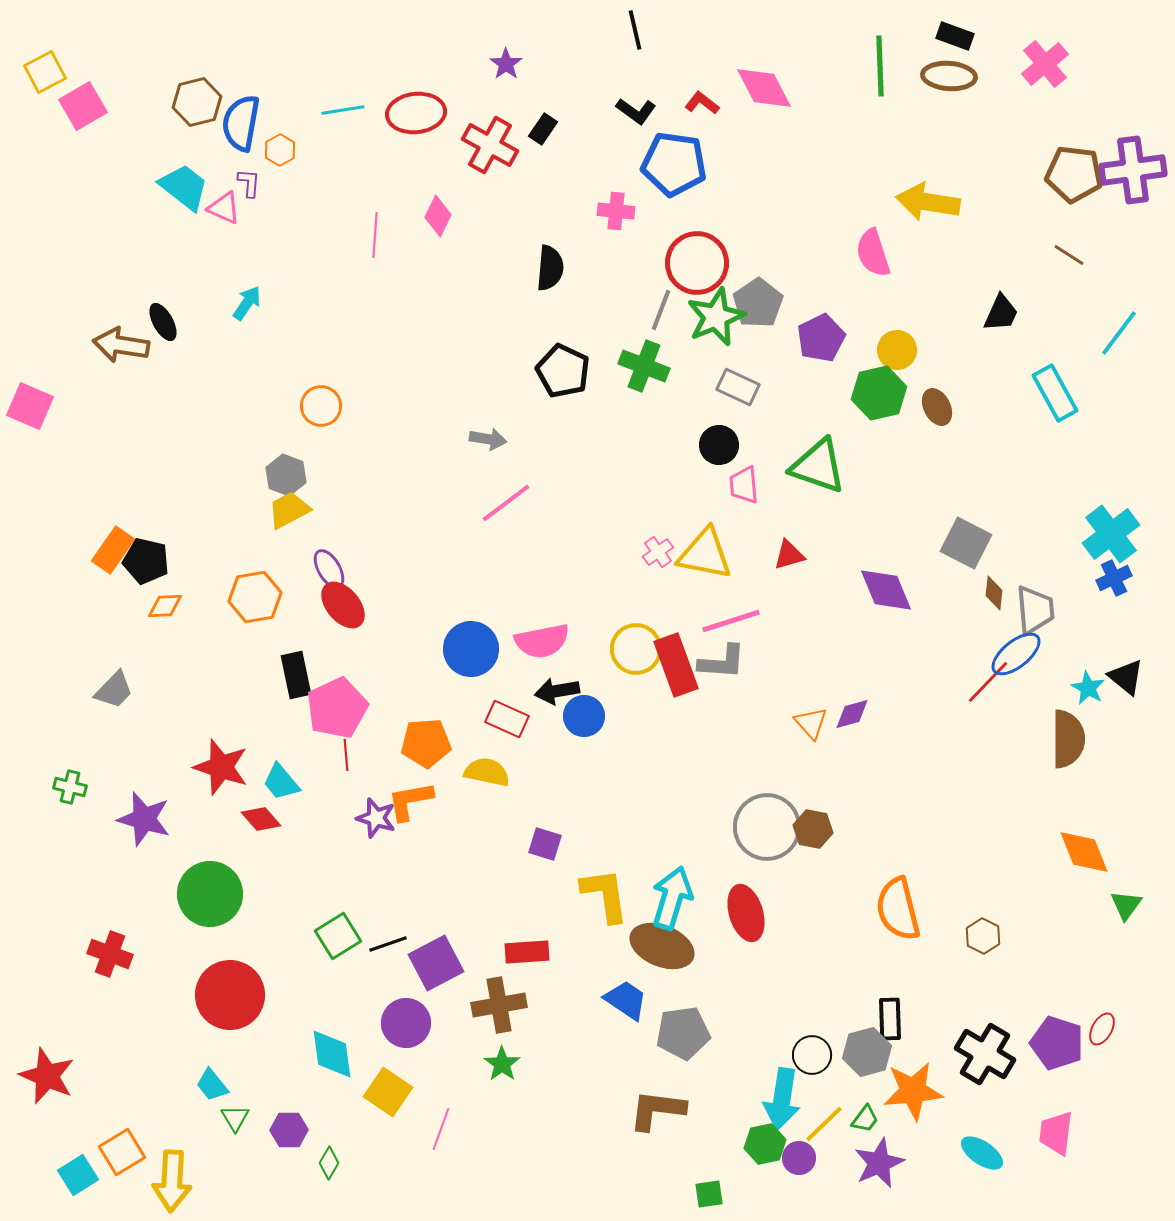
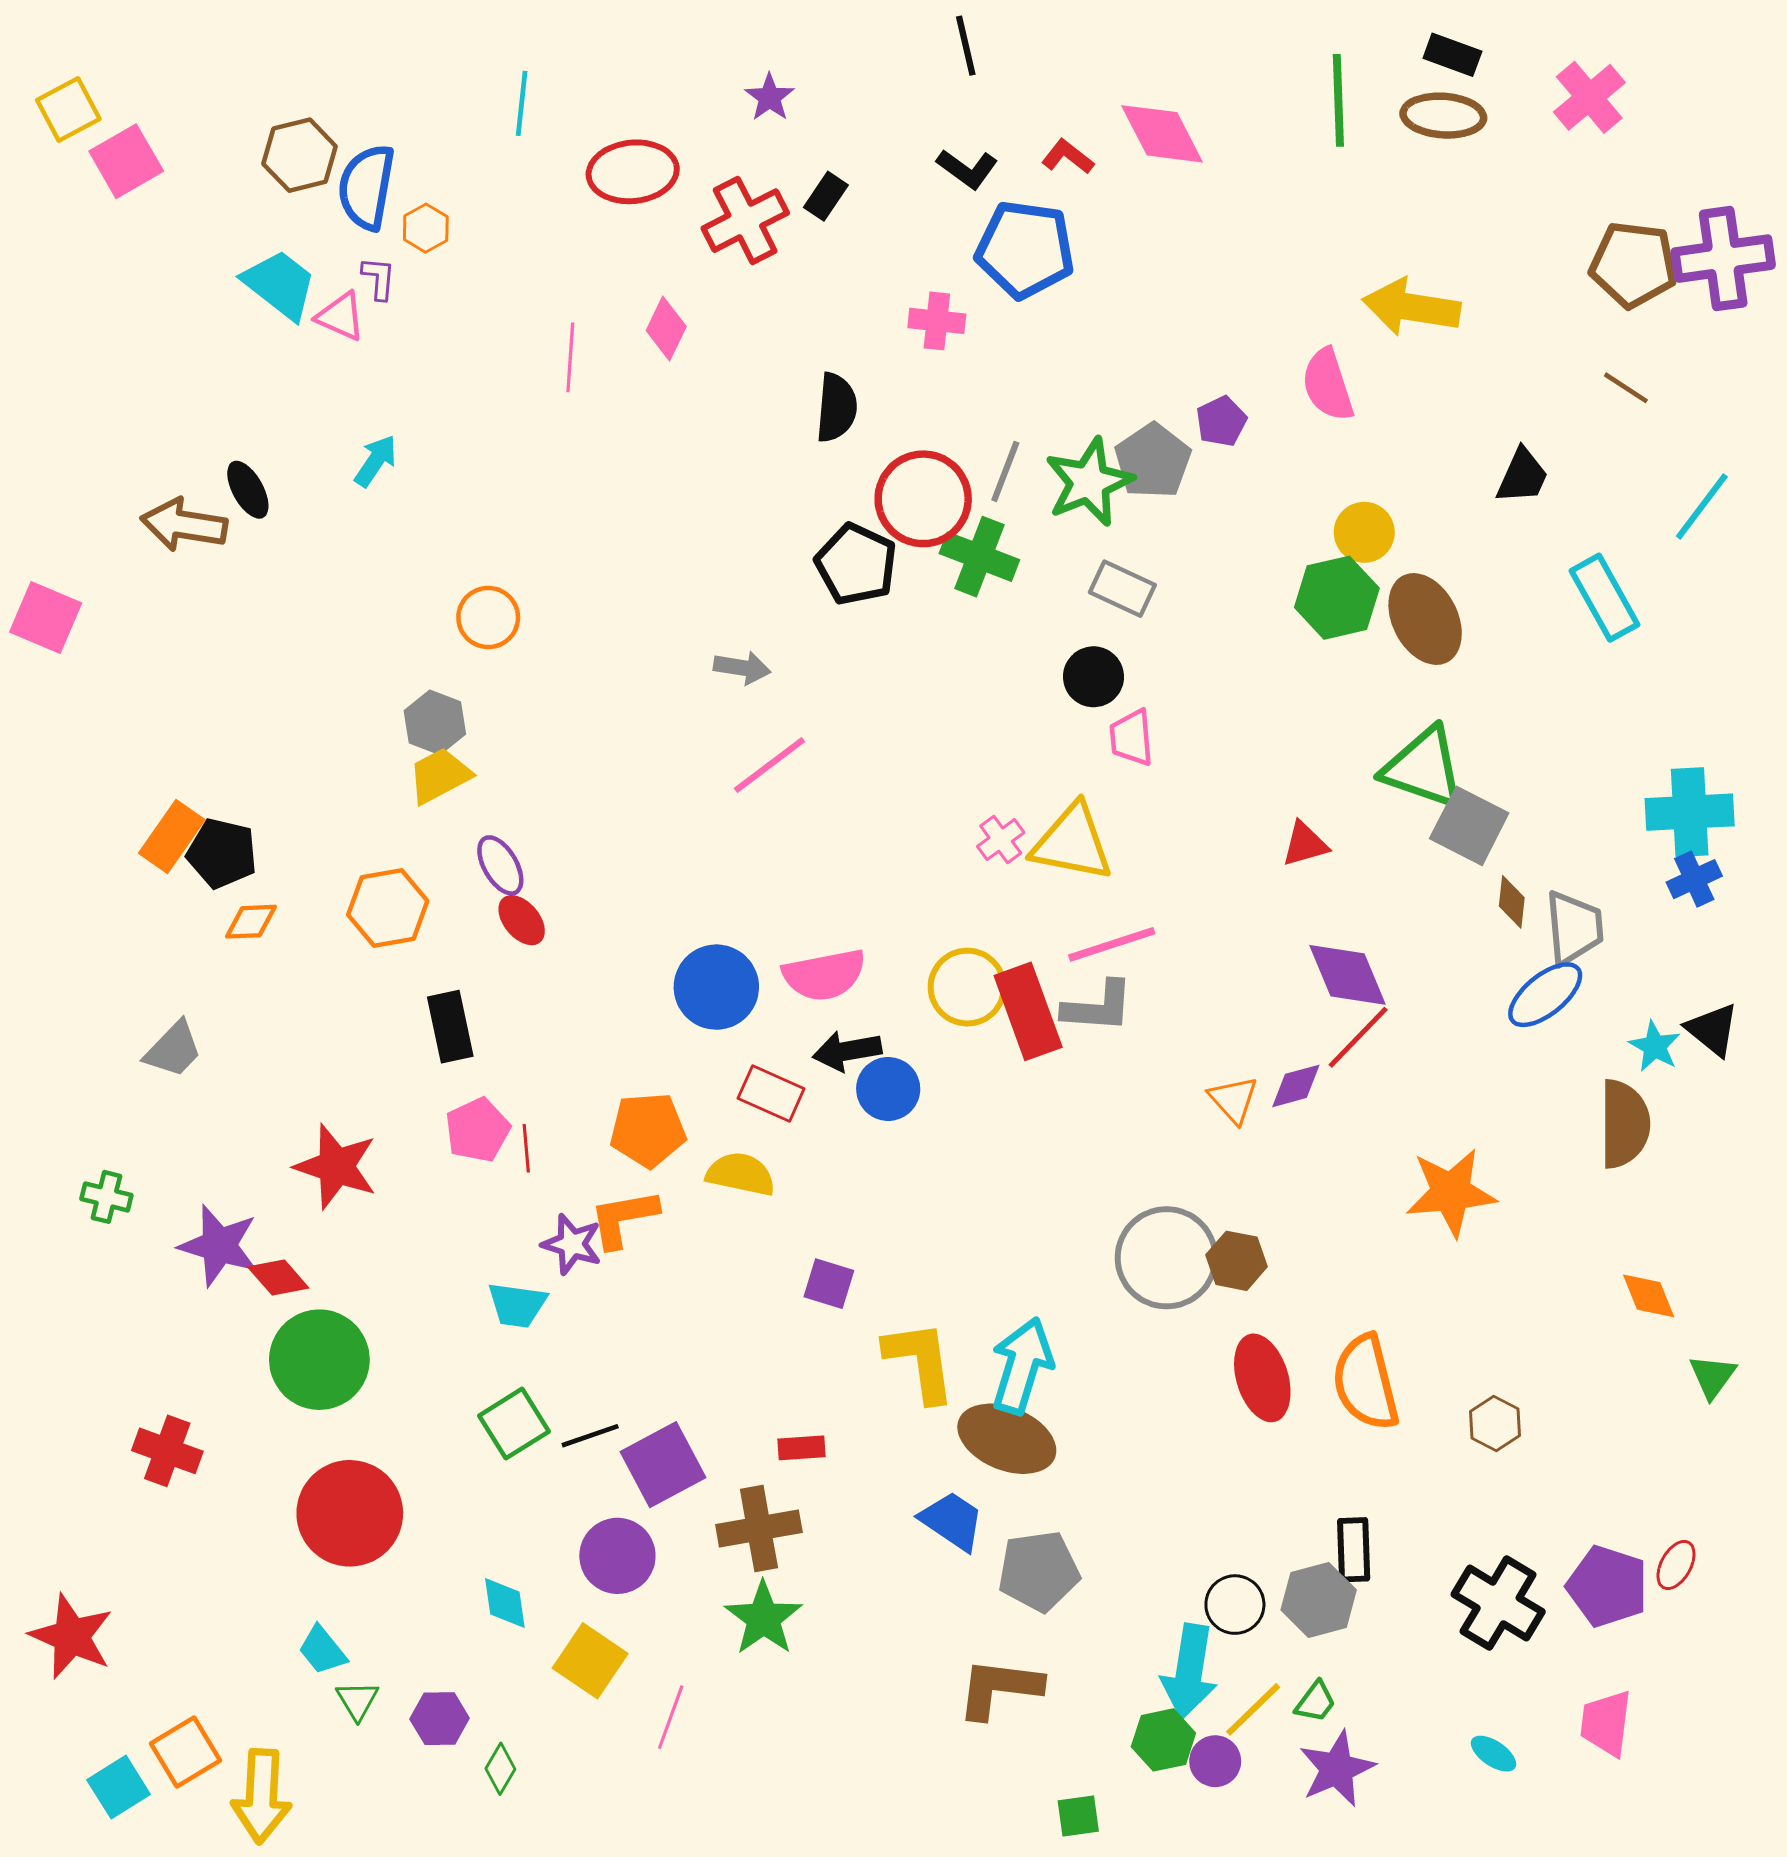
cyan line: (343, 110) -> (522, 103), moved, turned -75
red cross: (490, 145) -> (745, 221), turned 34
red circle: (697, 263) -> (923, 499), moved
purple pentagon: (821, 338) -> (1221, 421), moved, size x0.7
brown ellipse: (937, 407) -> (1425, 619), size x1.6
green triangle: (818, 466) -> (1424, 768), moved
cyan cross: (1111, 534) -> (1690, 812), turned 34
red triangle: (789, 555) -> (1305, 844), moved
purple diamond: (886, 590) -> (1347, 975), moved
red ellipse: (343, 605) -> (522, 920), size x0.7
red line: (988, 682) -> (1358, 1037), moved
pink pentagon: (337, 708) -> (478, 1130), moved, size x0.7
cyan trapezoid: (281, 782) -> (517, 1305), moved, turned -42
red diamond: (261, 819) -> (278, 1278), moved
orange diamond: (1084, 852) -> (1649, 1296), size x0.7
red ellipse: (746, 913) -> (1262, 1378), moved
red rectangle: (527, 952) -> (801, 1448), size x0.7
cyan diamond: (332, 1054) -> (505, 1603), size x0.7
green star: (502, 1064) -> (763, 1618), size x1.4
orange star: (913, 1091) -> (1451, 1192), moved
cyan ellipse: (982, 1153) -> (1493, 1754), size x0.7

